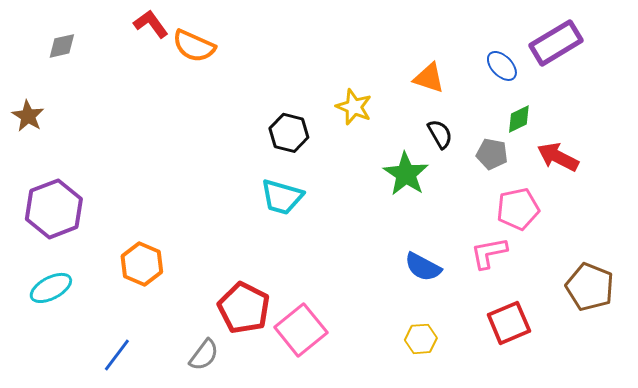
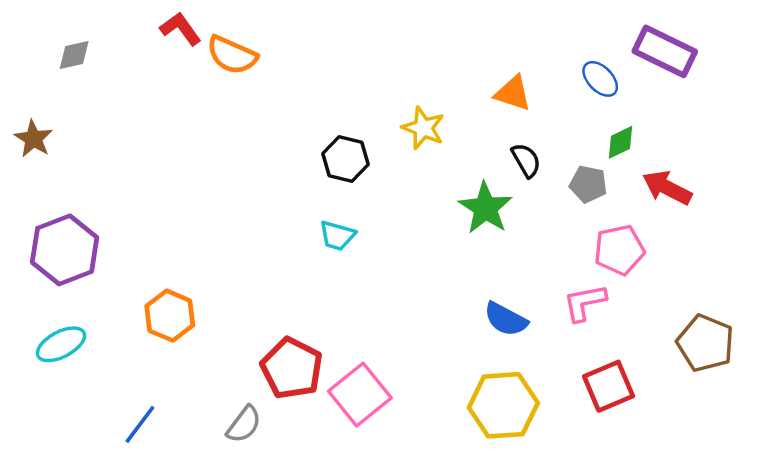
purple rectangle: (556, 43) -> (665, 51), turned 57
cyan trapezoid: (282, 197) -> (337, 236), size x0.7
yellow hexagon: (421, 339) -> (503, 405), size x1.8

